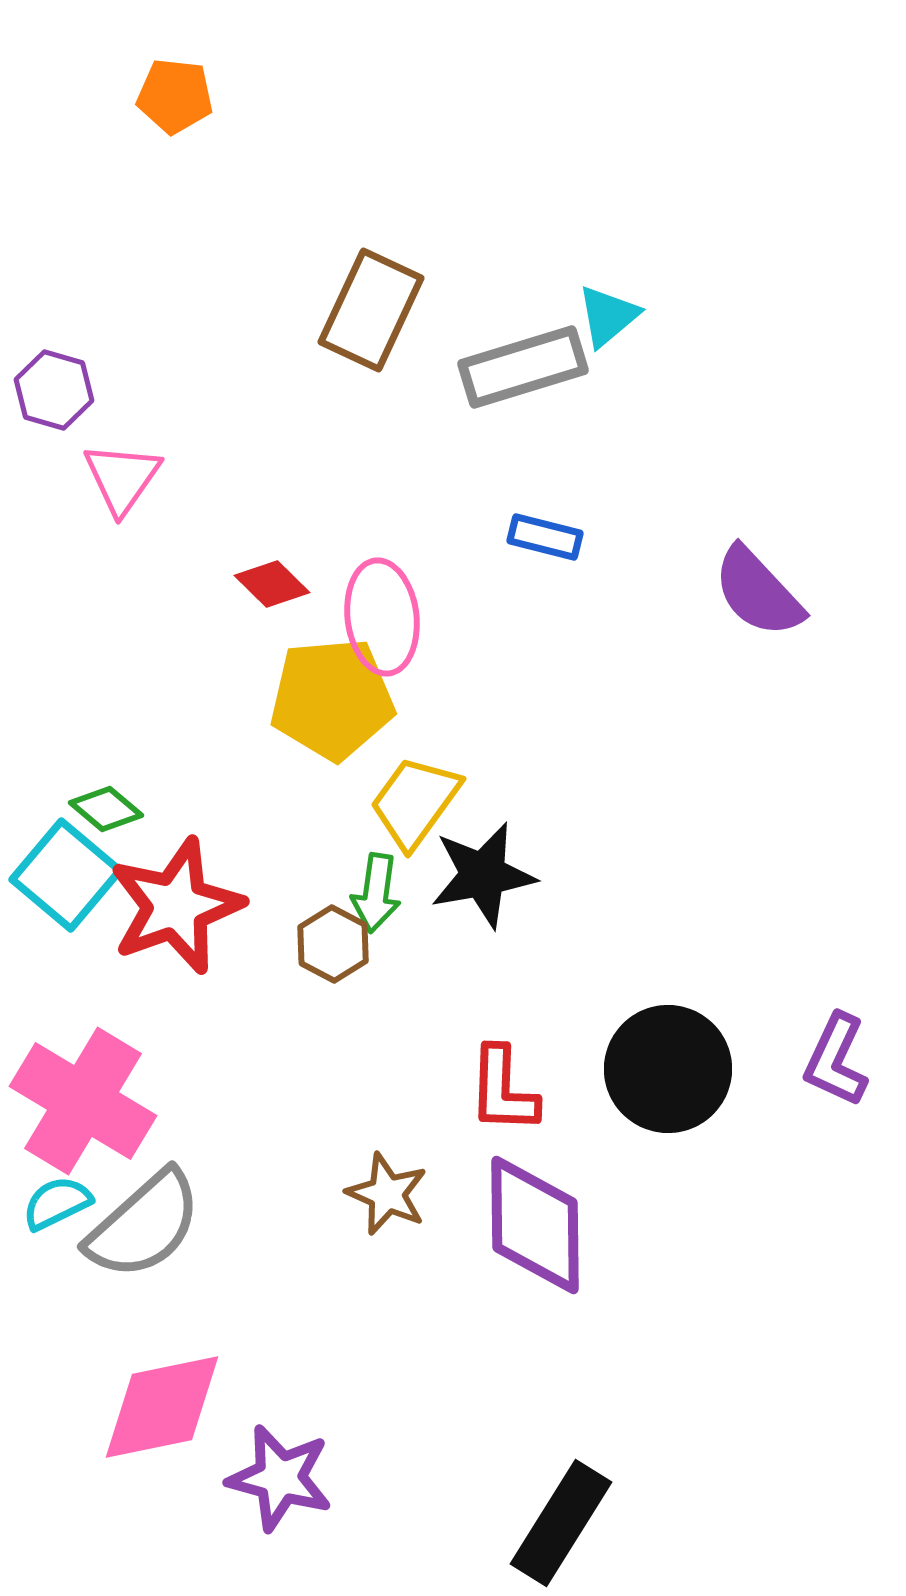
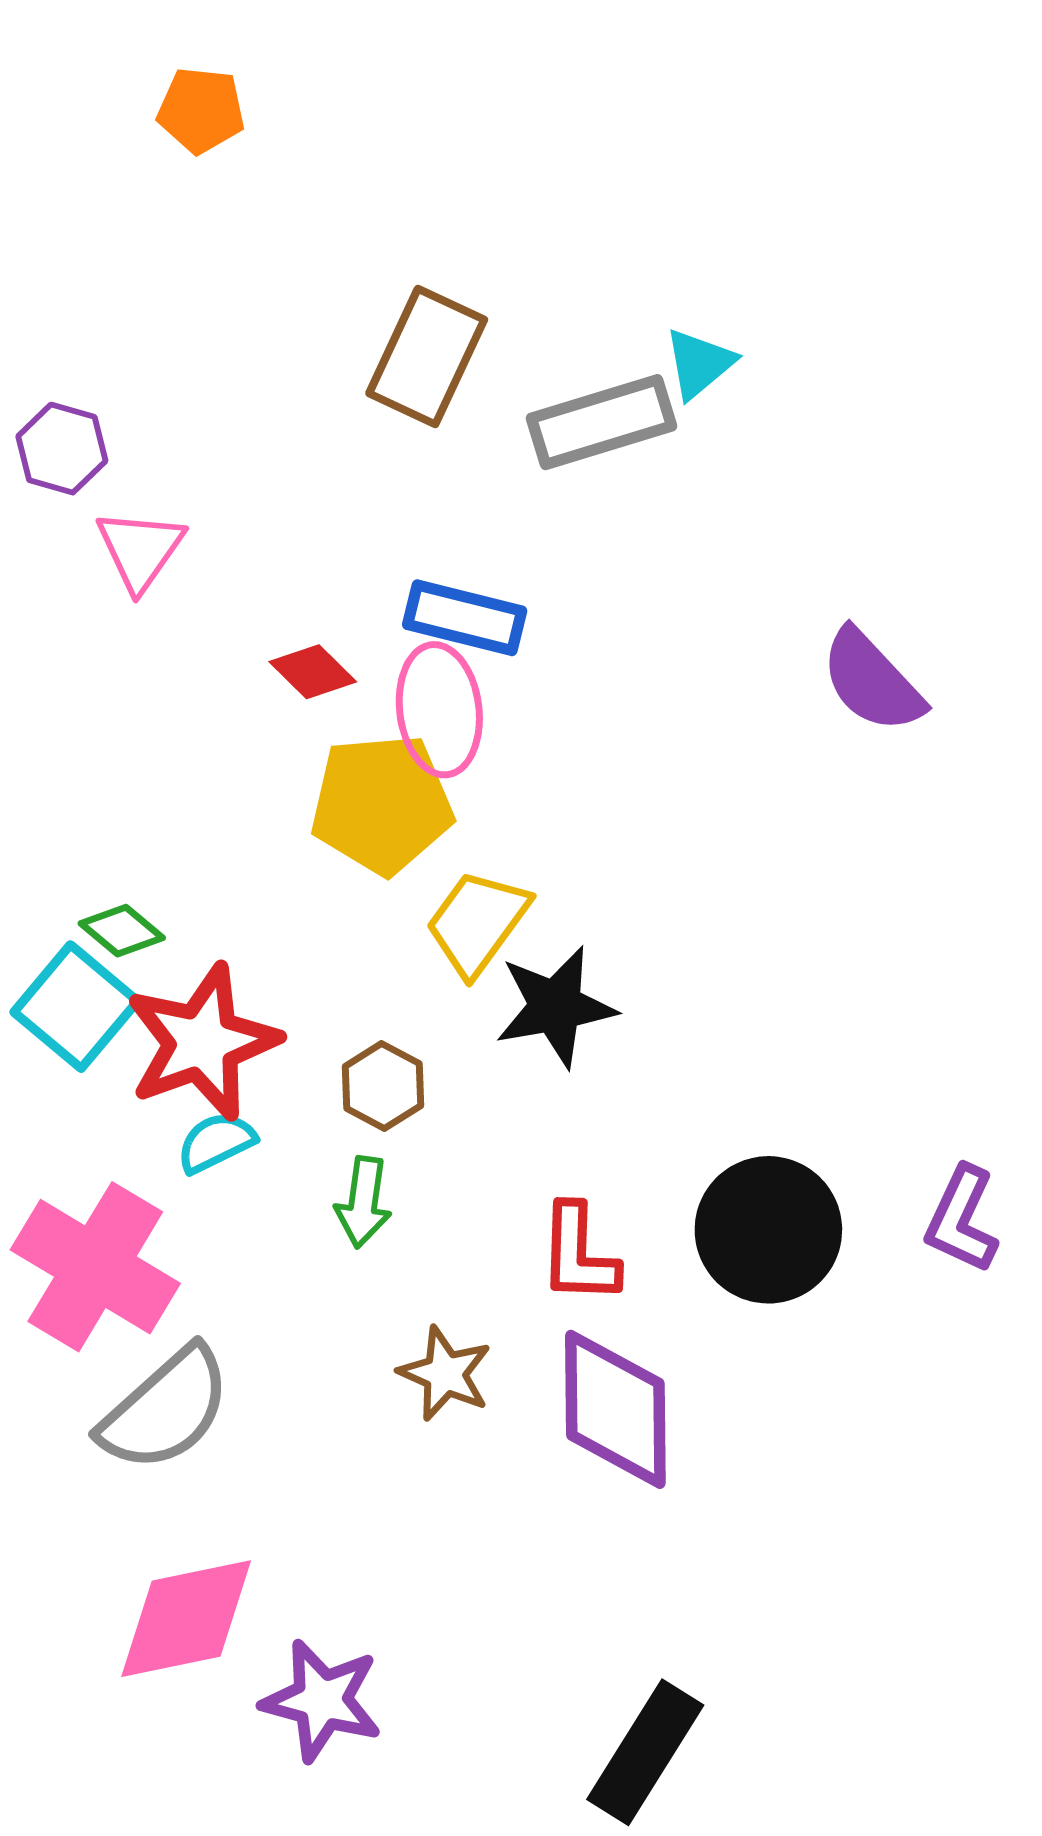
blue rectangle: (545, 537) -> (465, 618), moved, size x1.4
green arrow: (376, 893) -> (363, 1202), moved
cyan semicircle: (57, 1203) -> (216, 1142), moved

